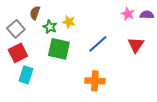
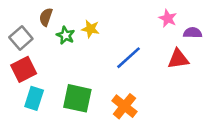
purple semicircle: (147, 15) -> (193, 33), moved
red triangle: (136, 45) -> (178, 59), turned 48
green square: (59, 49) -> (77, 98), moved
orange cross: (95, 81) -> (124, 106), turned 36

